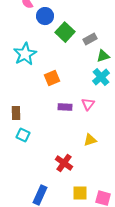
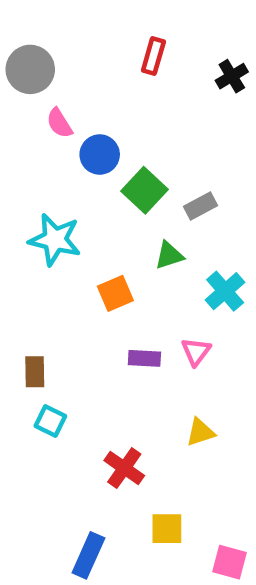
cyan star: (25, 54) -> (55, 240), turned -30
green triangle: (103, 56) -> (169, 255), moved
red cross: (64, 163) -> (124, 468), moved
yellow square: (80, 193) -> (167, 529), moved

